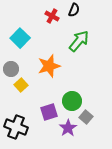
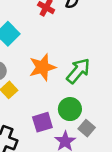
green arrow: (79, 41) -> (78, 71), moved

